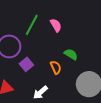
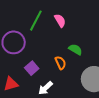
purple square: (26, 64) -> (32, 68), moved

